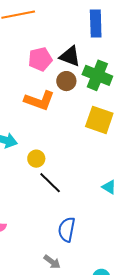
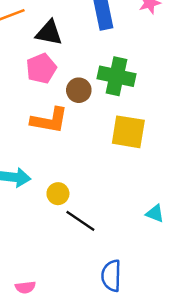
black triangle: (70, 56) -> (49, 33), moved

